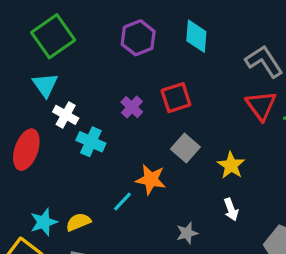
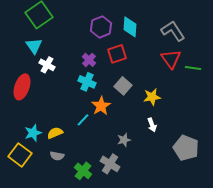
cyan diamond: (196, 36) -> (130, 27), moved
purple hexagon: (138, 38) -> (101, 27), moved
cyan cross: (91, 142) -> (87, 82), moved
yellow star: (231, 165) -> (152, 97), turned 30
orange star: (151, 180) -> (101, 106), turned 30

